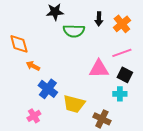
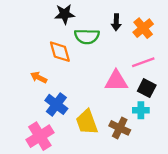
orange diamond: (19, 44) -> (60, 52), moved
yellow trapezoid: (74, 104) -> (87, 122), turned 55
pink cross: (34, 116) -> (40, 136), size x1.6
brown cross: (102, 119) -> (120, 128), moved

